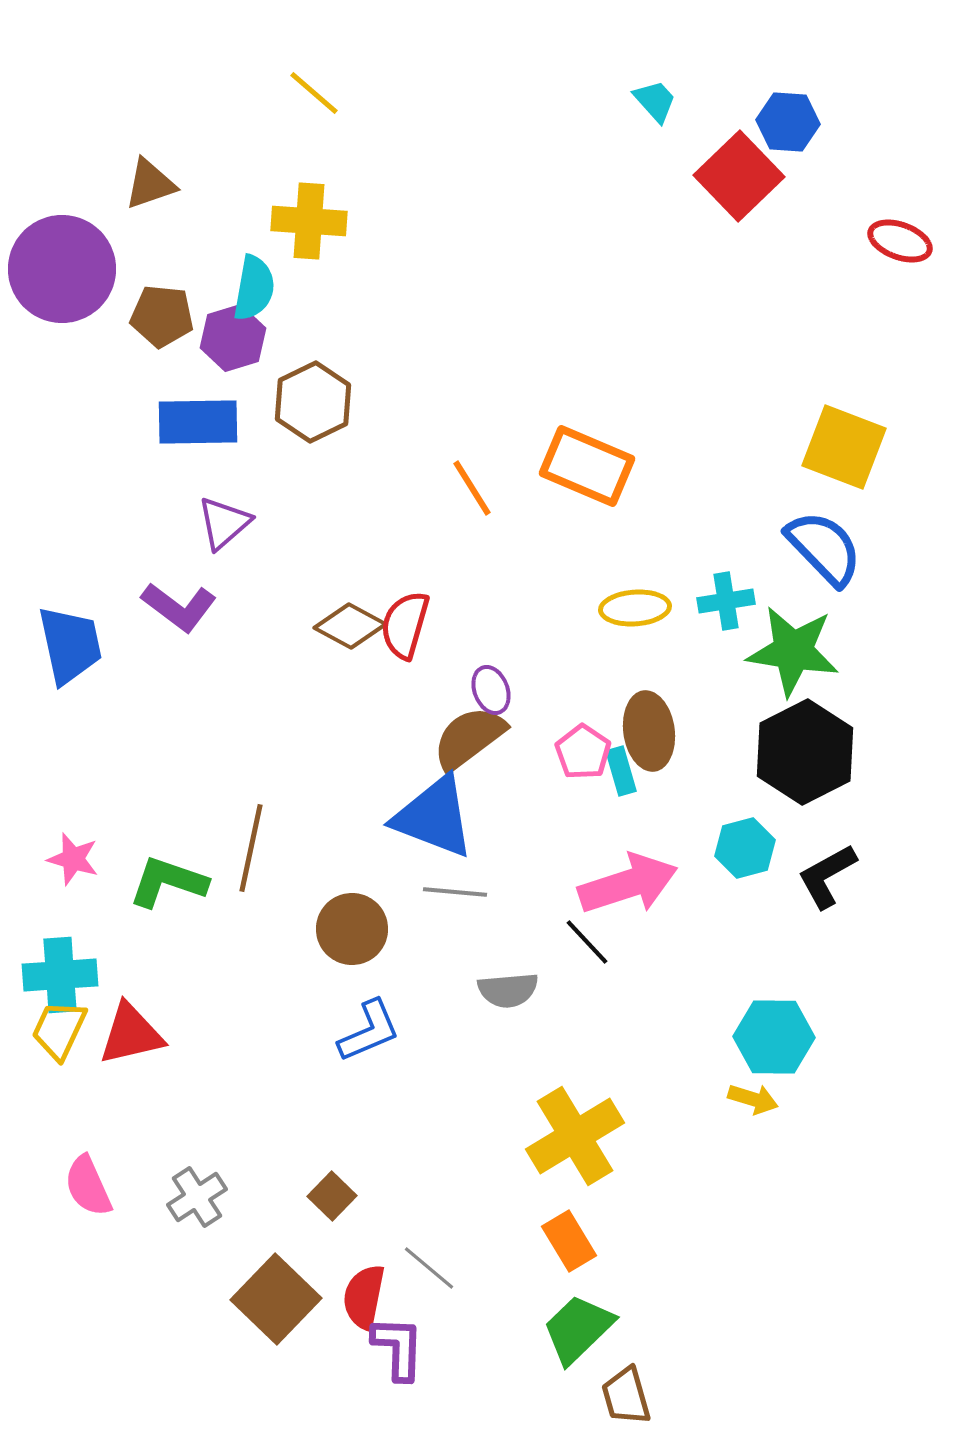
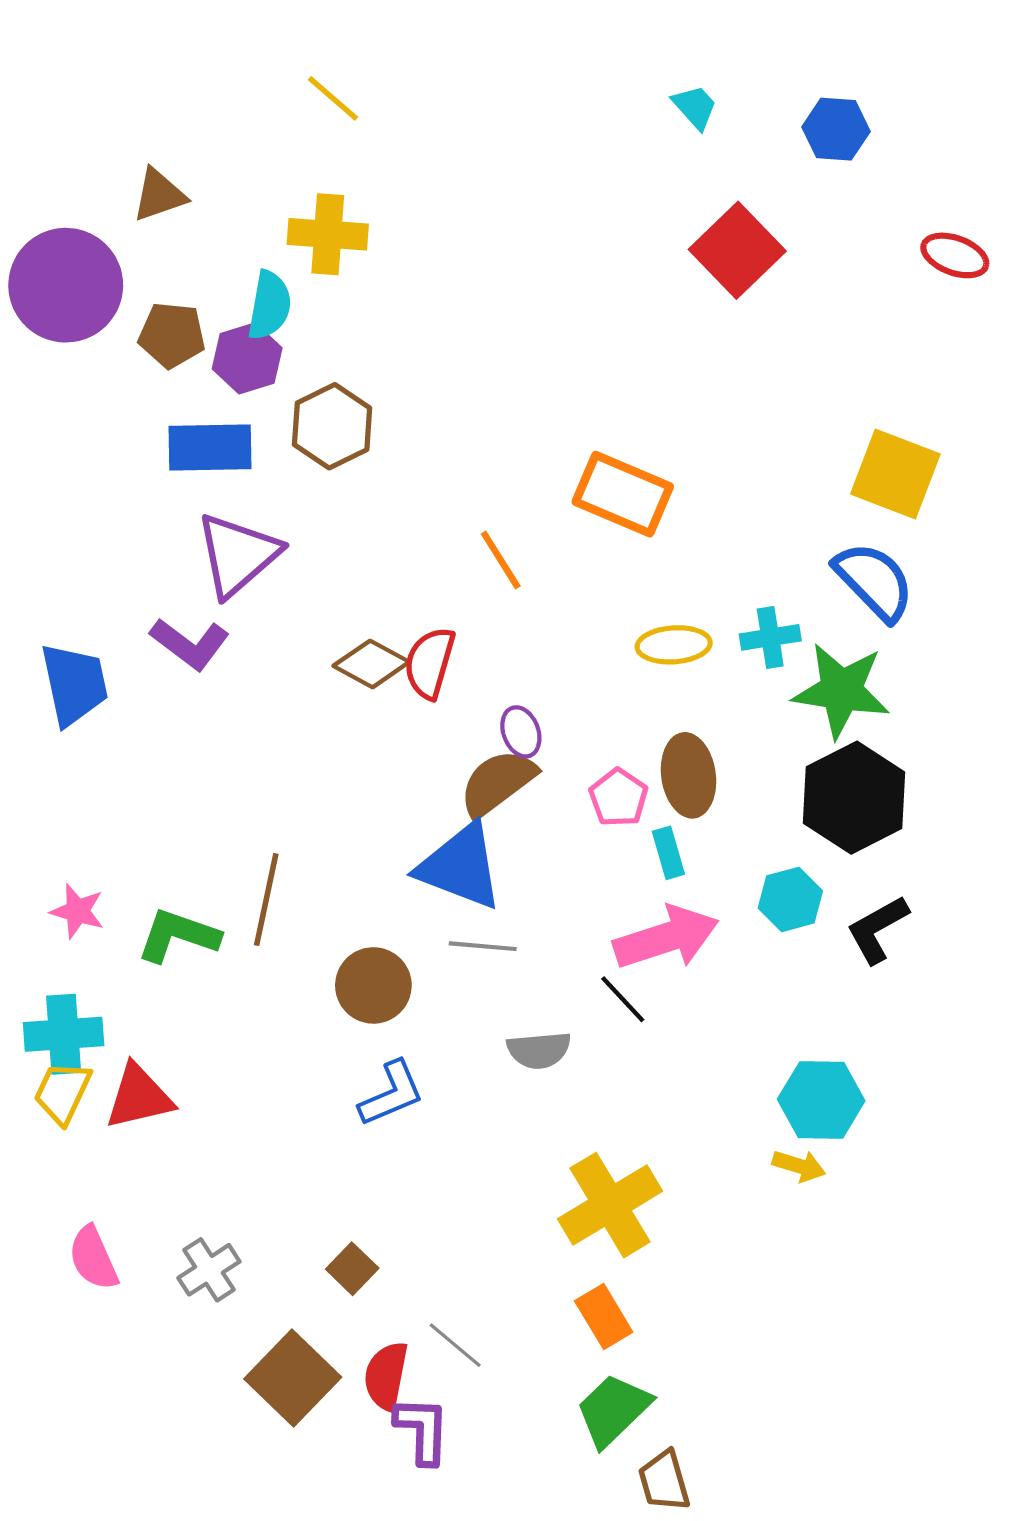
red square: (739, 176) -> (737, 250), moved
orange line: (472, 488) -> (501, 560), moved
purple triangle: (224, 523) -> (238, 555), size x1.5
cyan rectangle: (621, 771) -> (668, 853), moved

